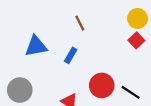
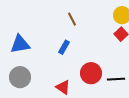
blue triangle: (36, 46) -> (20, 44), moved
black line: (131, 92) -> (116, 79), turned -36

